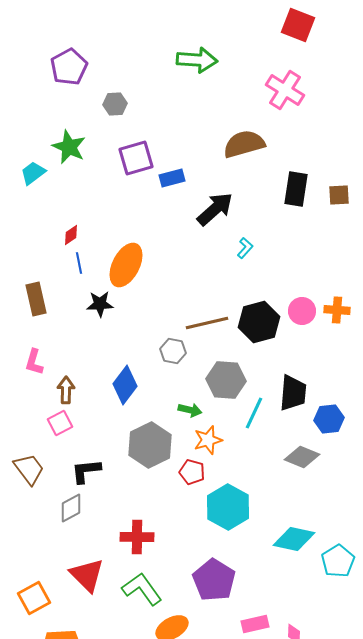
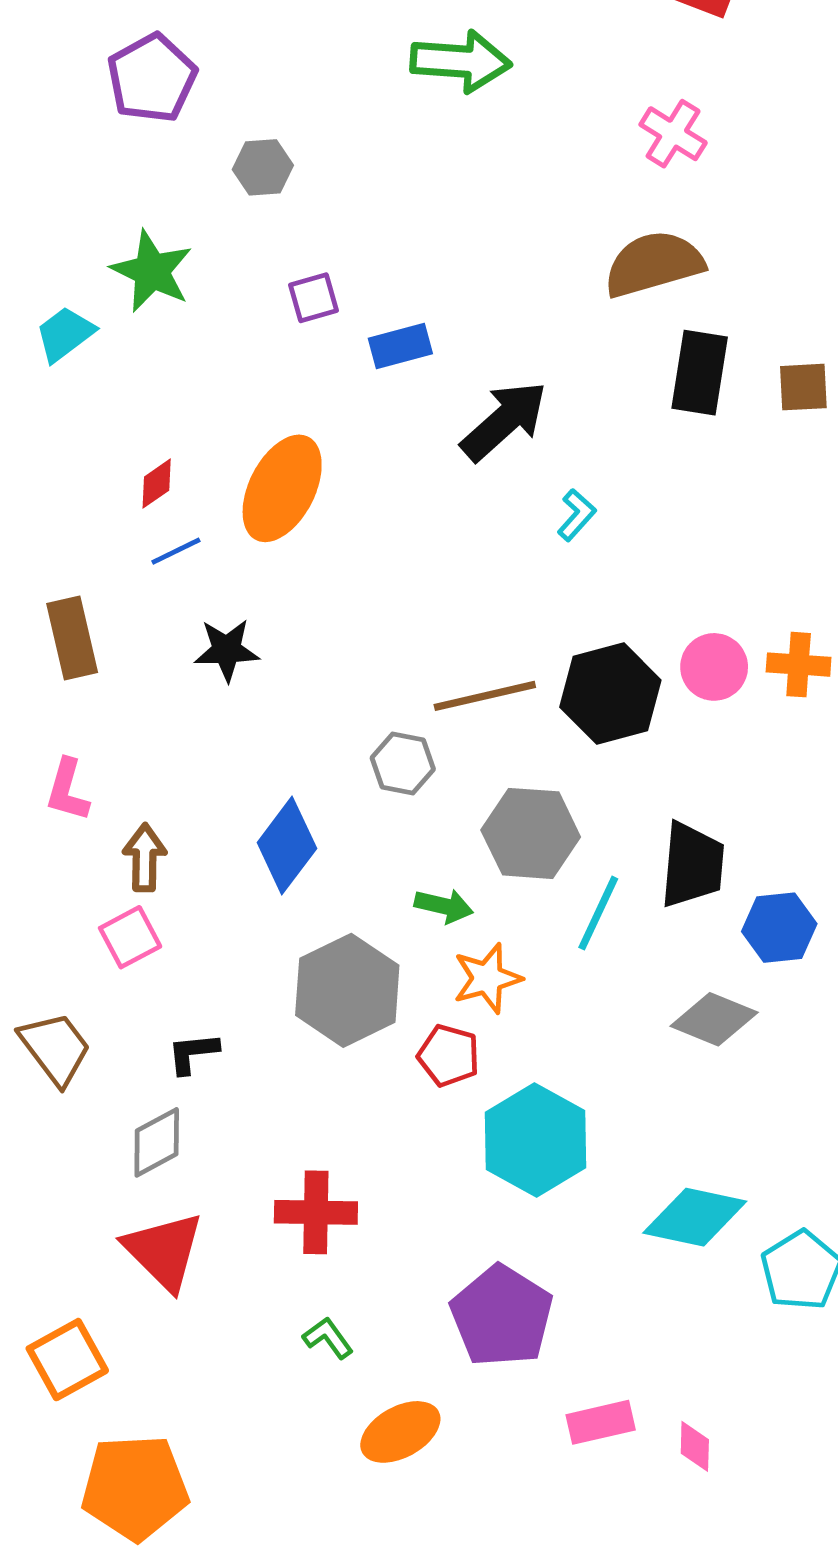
pink cross: (285, 90) -> (673, 134), size x0.7
brown semicircle: (244, 144) -> (654, 264), moved
purple square: (136, 158) -> (313, 298), size x0.6
blue line: (79, 263) -> (176, 551), turned 75
orange ellipse: (126, 265) -> (282, 488), moved
black L-shape: (86, 471) -> (193, 1053), size x0.7
red triangle: (87, 575) -> (164, 1251), moved
green L-shape: (142, 589) -> (328, 1338), size x0.5

